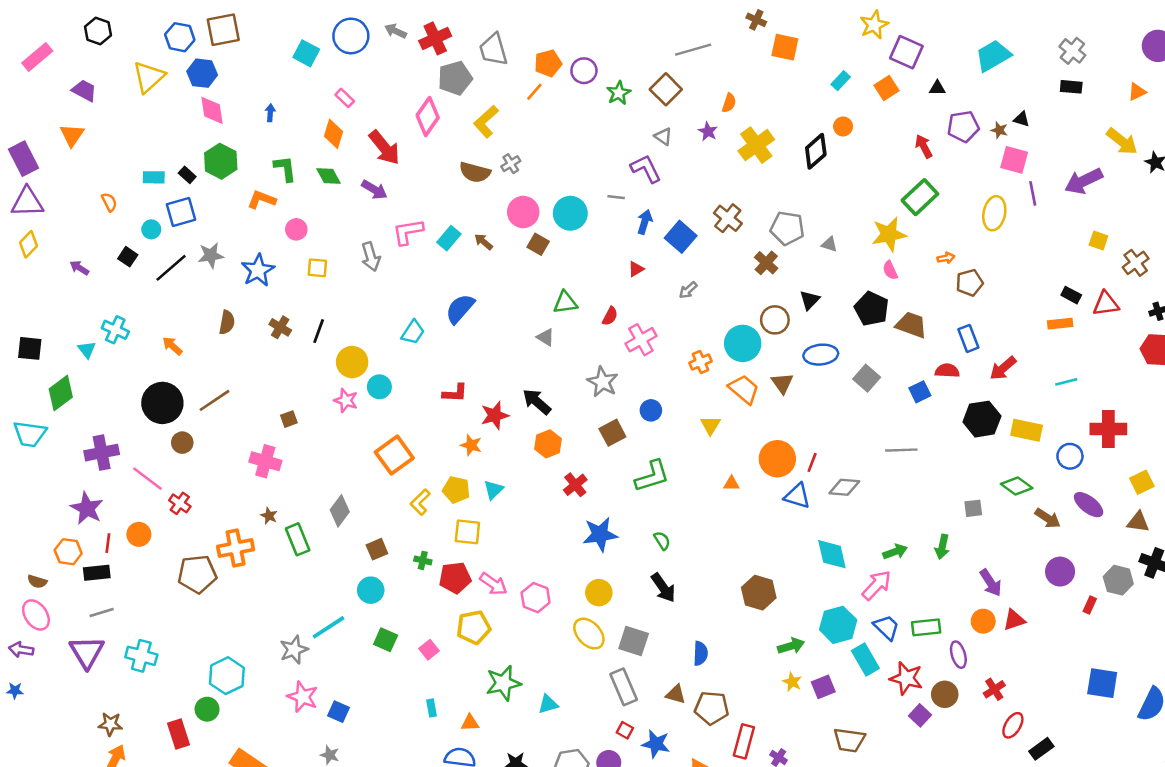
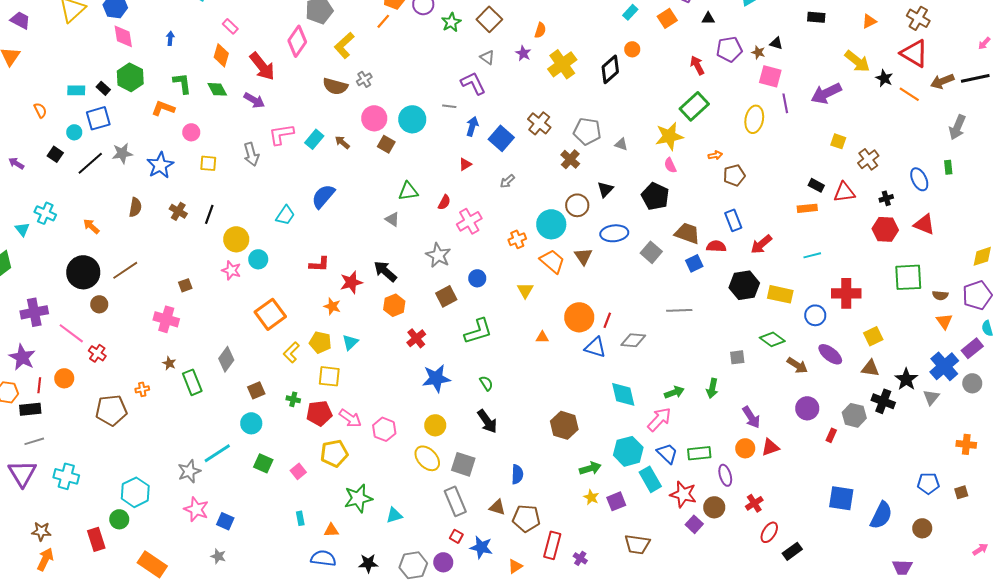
brown trapezoid: (911, 325) -> (687, 233), moved
orange cross: (236, 548) -> (142, 389), size x0.5

